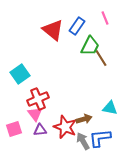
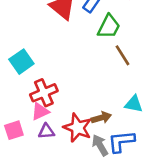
brown line: (101, 58) -> (123, 55), moved
pink triangle: (35, 114) -> (40, 111), turned 42

